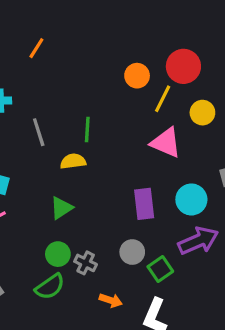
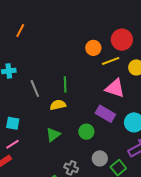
orange line: (36, 48) -> (20, 31), moved
yellow line: (163, 99) -> (111, 61), turned 48
purple rectangle: (144, 204) -> (105, 114), moved, turned -48
green circle: (58, 254) -> (86, 132), moved

